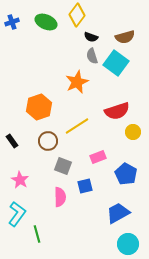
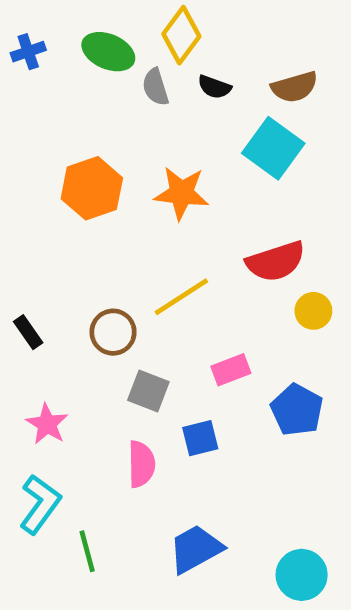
gray semicircle: (92, 56) -> (155, 87), moved
orange star: (77, 82) -> (181, 193), turned 30
orange hexagon: (39, 107) -> (92, 188), moved
blue trapezoid: (118, 213) -> (196, 549), moved

